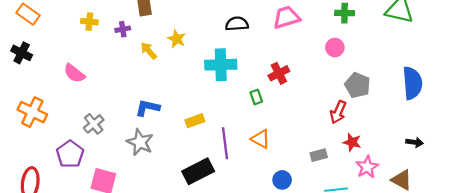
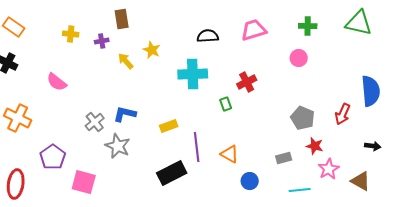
gray pentagon: (357, 85) -> (303, 118), moved
red arrow: (338, 112) -> (343, 114), moved
gray cross: (94, 124) -> (95, 122), moved
orange triangle: (261, 139) -> (230, 154), moved

